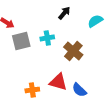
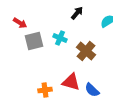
cyan cross: (47, 38) -> (60, 38), turned 32

